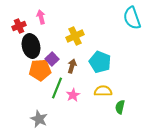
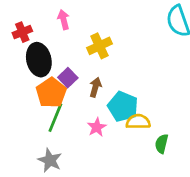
pink arrow: (41, 17) -> (64, 20), moved
cyan pentagon: (100, 62) -> (123, 107), moved
orange pentagon: (40, 70) -> (51, 93), turned -30
green line: (57, 88) -> (55, 118), moved

